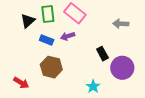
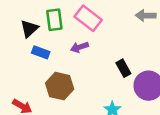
gray arrow: (121, 24) -> (146, 16), moved
blue rectangle: (47, 40) -> (41, 52), moved

